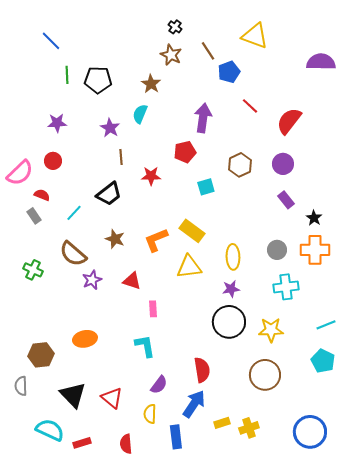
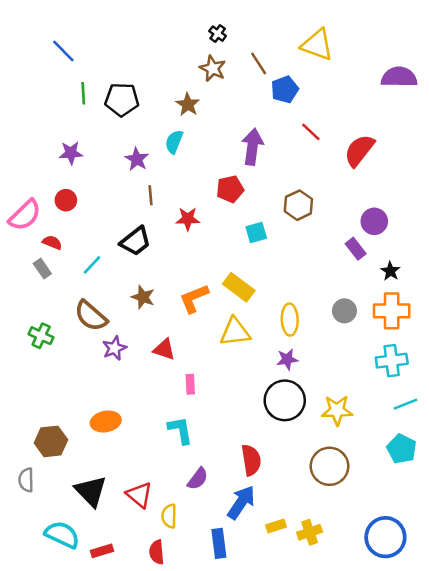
purple circle: (283, 164) -> (374, 221), moved
cyan cross: (286, 287) -> (392, 361), moved
yellow semicircle: (150, 414) -> (169, 516), moved

